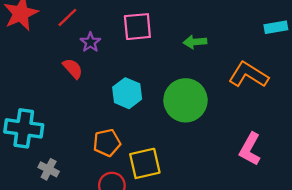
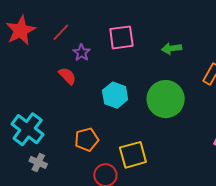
cyan cross: (24, 128) -> (28, 129), turned 32
orange pentagon: (107, 143) -> (87, 140), moved
gray cross: (49, 169) -> (38, 162), moved

